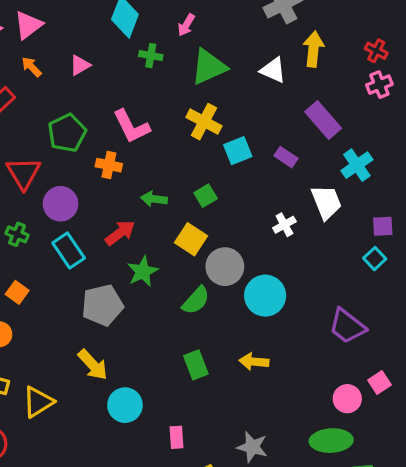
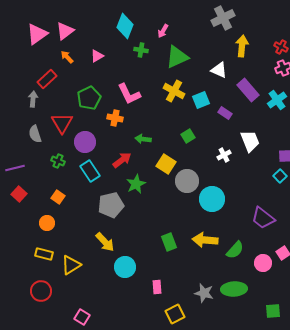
white triangle: (273, 70) -> (219, 70), moved
cyan square: (238, 151) -> (201, 100), moved
cyan cross: (357, 165) -> (277, 100), moved
green square: (206, 196) -> (188, 136), moved
green semicircle: (196, 300) -> (235, 250), moved
yellow arrow: (254, 362) -> (205, 240), size x1.4
green ellipse: (331, 441) -> (234, 289), moved

